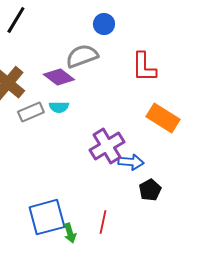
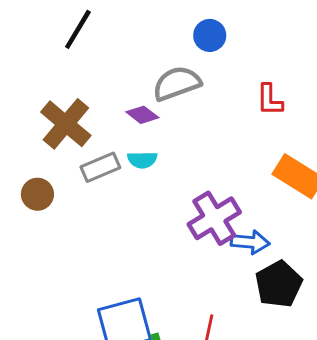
red L-shape: (144, 67) -> (270, 100), size x0.7
purple diamond: (59, 77) -> (142, 115), size x0.7
black pentagon: (150, 190) -> (279, 284), size x1.4

